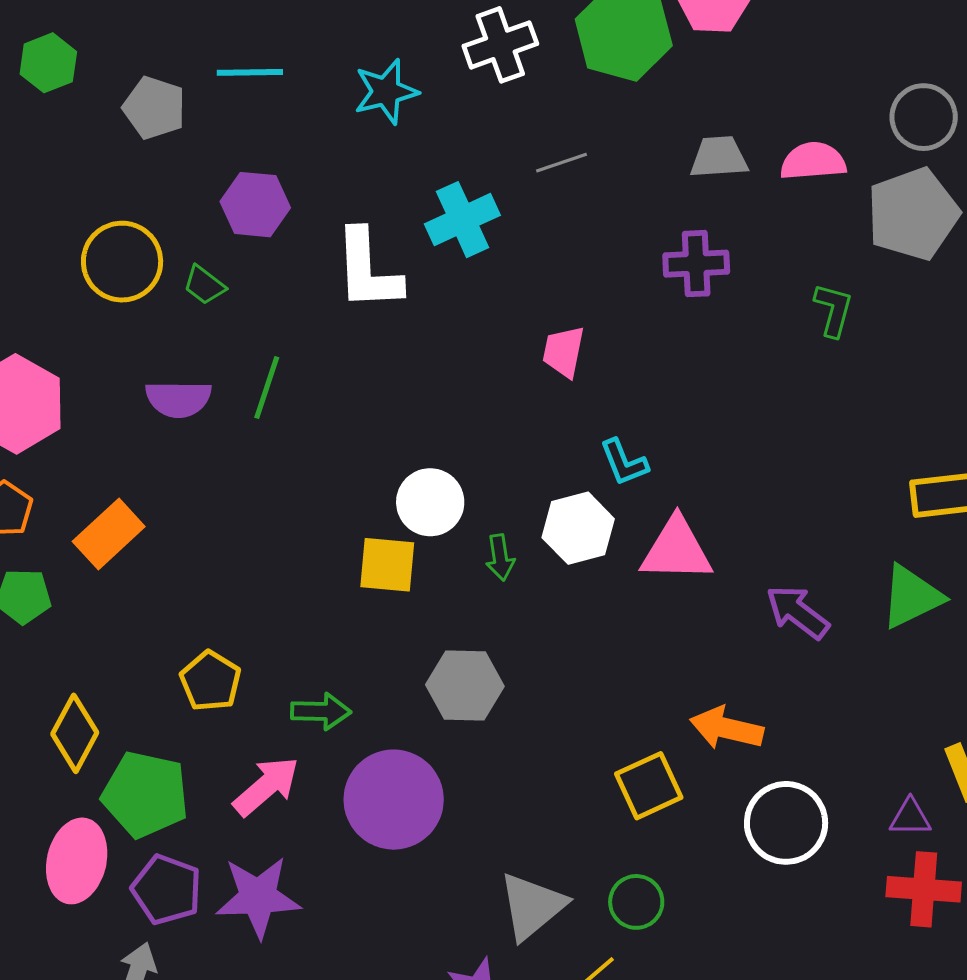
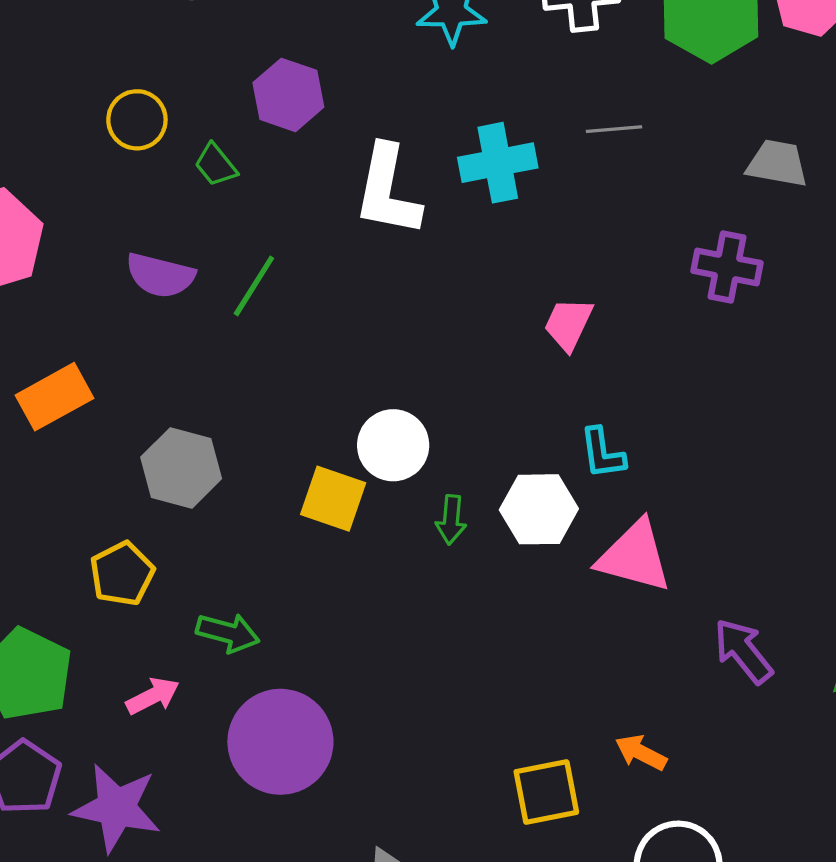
yellow circle: (122, 262) -> (137, 120), size x0.7
gray hexagon: (465, 685) -> (181, 468), moved
orange arrow: (727, 728) -> (641, 753), size x0.7
pink arrow: (266, 786) -> (153, 696), size x0.7

